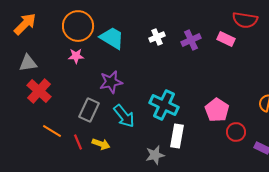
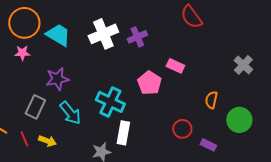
red semicircle: (245, 20) -> (191, 17), turned 45
white cross: (157, 37) -> (103, 34), size x1.8
pink rectangle: (226, 39) -> (175, 66), moved
pink pentagon: (217, 110) -> (149, 83), moved

